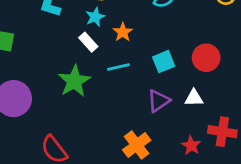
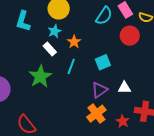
red circle: (206, 58) -> (130, 36), moved
cyan line: (118, 67) -> (71, 66), turned -56
orange cross: (137, 145) -> (96, 114), moved

